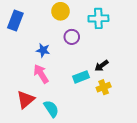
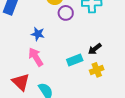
purple circle: (72, 37) -> (66, 13), moved
red triangle: (26, 99) -> (21, 82), turned -36

